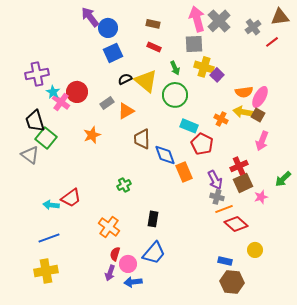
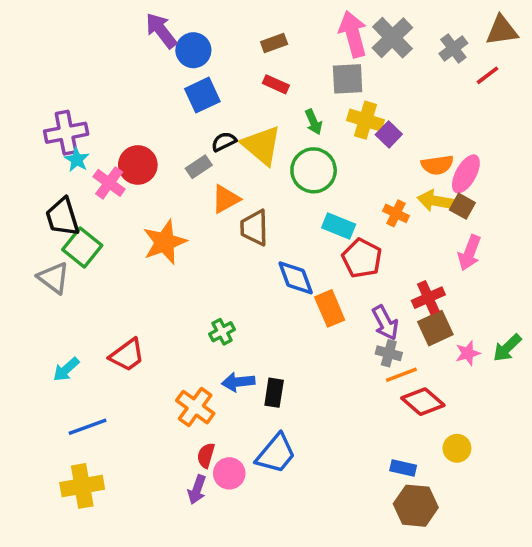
brown rectangle: (153, 24) -> (274, 43), turned -32
cyan star: (53, 92) -> (77, 160), moved
gray rectangle: (107, 103) -> (199, 167), moved
orange star: (92, 135) -> (165, 242), size x1.4
brown trapezoid: (142, 139) -> (254, 228), moved
green arrow: (283, 179) -> (507, 348), moved
cyan arrow: (51, 205) -> (66, 369), moved, turned -49
blue arrow: (133, 282) -> (238, 382), moved

